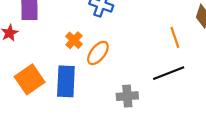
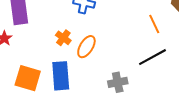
orange square: (30, 79) -> (28, 78), turned -32

